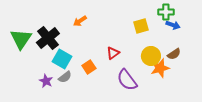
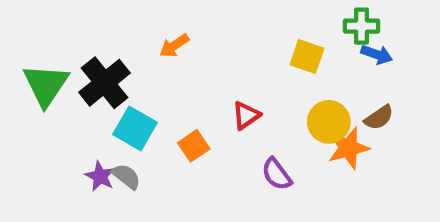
yellow square: (141, 26) -> (307, 57), turned 35
gray semicircle: (65, 77) -> (126, 176), moved, turned -104
purple semicircle: (127, 80) -> (277, 174), size x0.7

